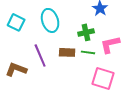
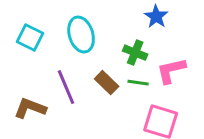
green cross: (86, 32) -> (135, 53), turned 35
brown rectangle: (67, 52) -> (107, 83), turned 42

